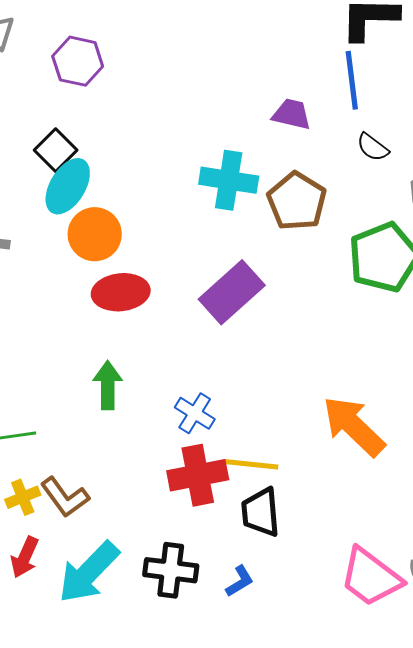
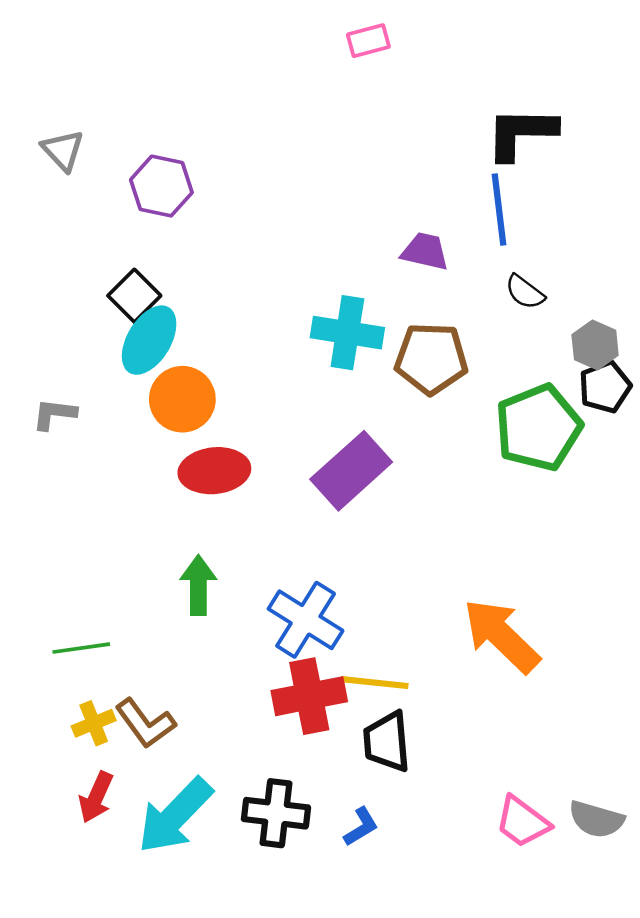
brown pentagon: (297, 201) -> (431, 359), turned -30
blue cross: (195, 413) -> (306, 620), size x1.5
pink trapezoid: (371, 577) -> (522, 822), size x0.7

